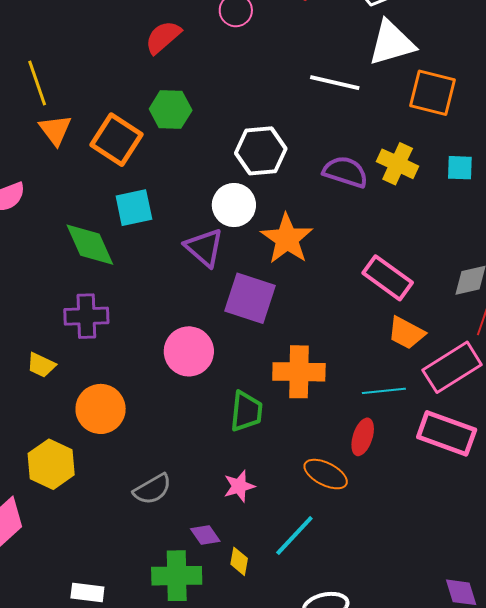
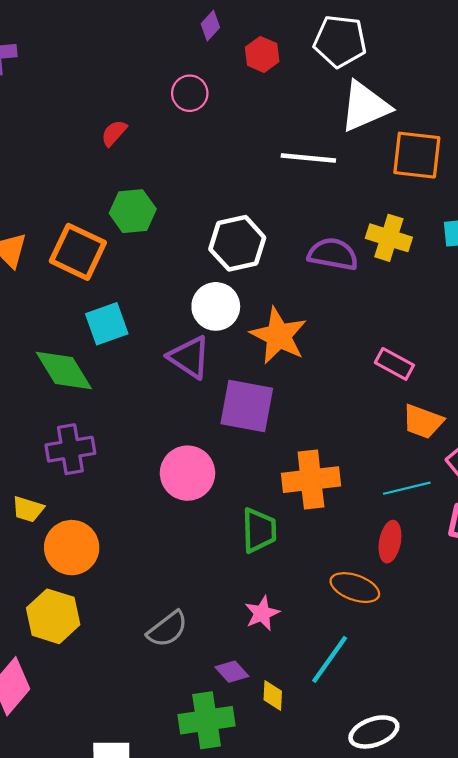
red semicircle: (163, 37) -> (114, 133), size x0.7
pink rectangle: (388, 278) -> (394, 364), size x0.7
orange circle: (101, 409) -> (72, 548), moved

